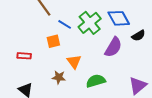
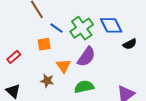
purple semicircle: (113, 47) -> (86, 57), moved
red rectangle: (24, 56) -> (14, 57), turned -48

